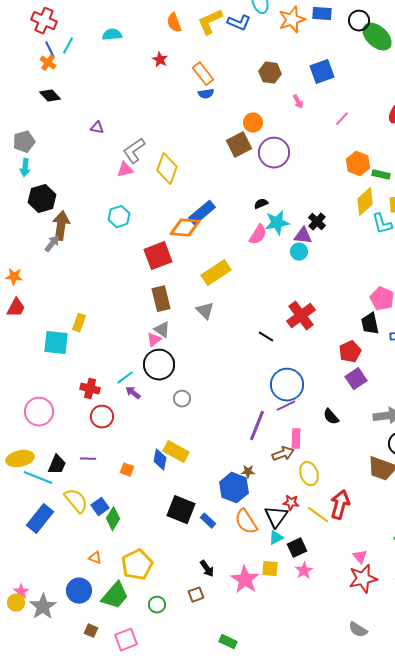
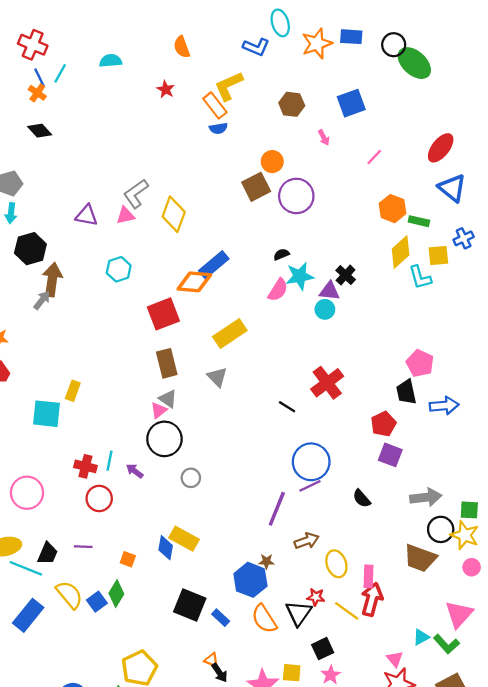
yellow L-shape: (210, 22) -> (229, 86), moved
purple triangle: (97, 128) -> (87, 215), moved, size x1.5
cyan line: (125, 378) -> (109, 461), moved, turned -42
purple square: (356, 379) -> (390, 455), turned -35
pink rectangle: (296, 439) -> (368, 576), moved
green diamond: (113, 519) -> (116, 594), moved
cyan triangle: (276, 538) -> (421, 637), moved
orange triangle: (95, 558) -> (211, 660), moved

